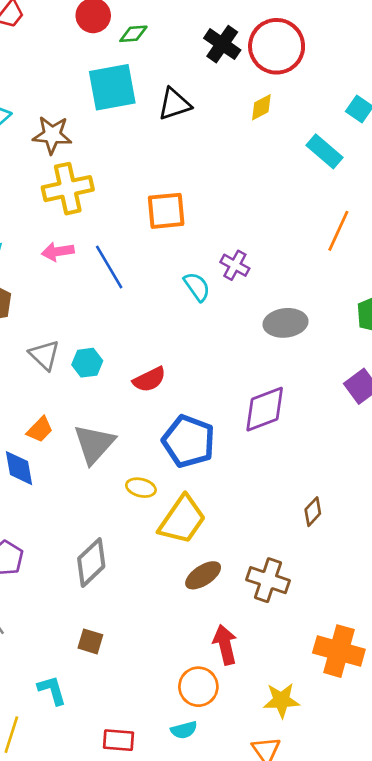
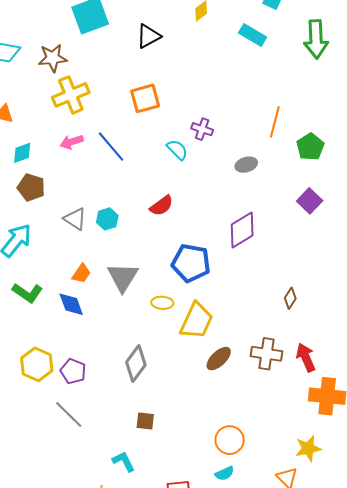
black triangle: (174, 104) -> (148, 36), moved
orange line: (338, 231) -> (275, 122), moved
gray ellipse: (285, 323) -> (246, 165), size x0.7
red semicircle: (149, 379) -> (162, 206), moved
red arrow: (225, 645) -> (306, 357), moved
yellow star: (281, 700) -> (308, 448), moved

